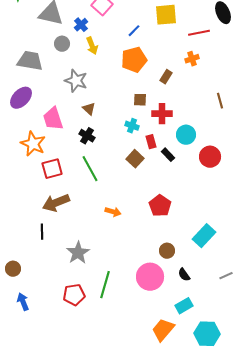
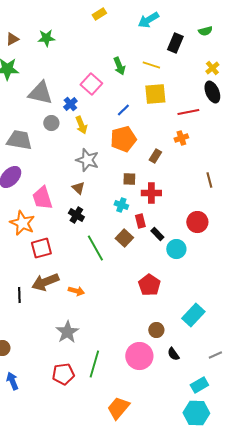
gray star: (76, 81) -> (87, 160), moved
cyan circle: (186, 135) -> (176, 249), moved
red circle: (210, 157) -> (197, 222), moved
green line: (90, 169) -> (95, 248), moved
orange arrow: (113, 212) -> (76, 291), moved
black line: (42, 232) -> (19, 295), moved
cyan rectangle: (184, 306) -> (199, 385), moved
orange trapezoid: (163, 330) -> (118, 408), moved

